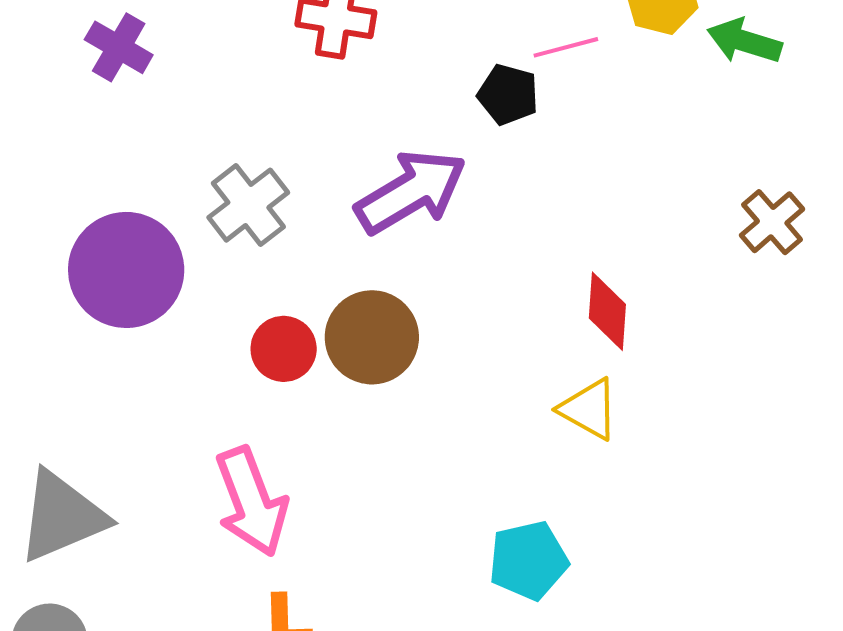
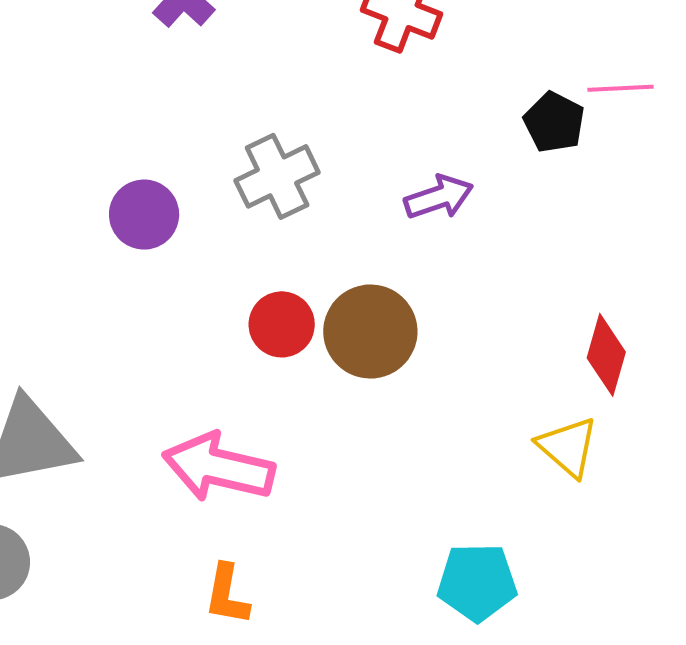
purple arrow: (411, 192) -> (439, 197), size x0.6
purple circle: (126, 270) -> (144, 215), size x0.6
pink arrow: (251, 502) -> (218, 467), turned 112

